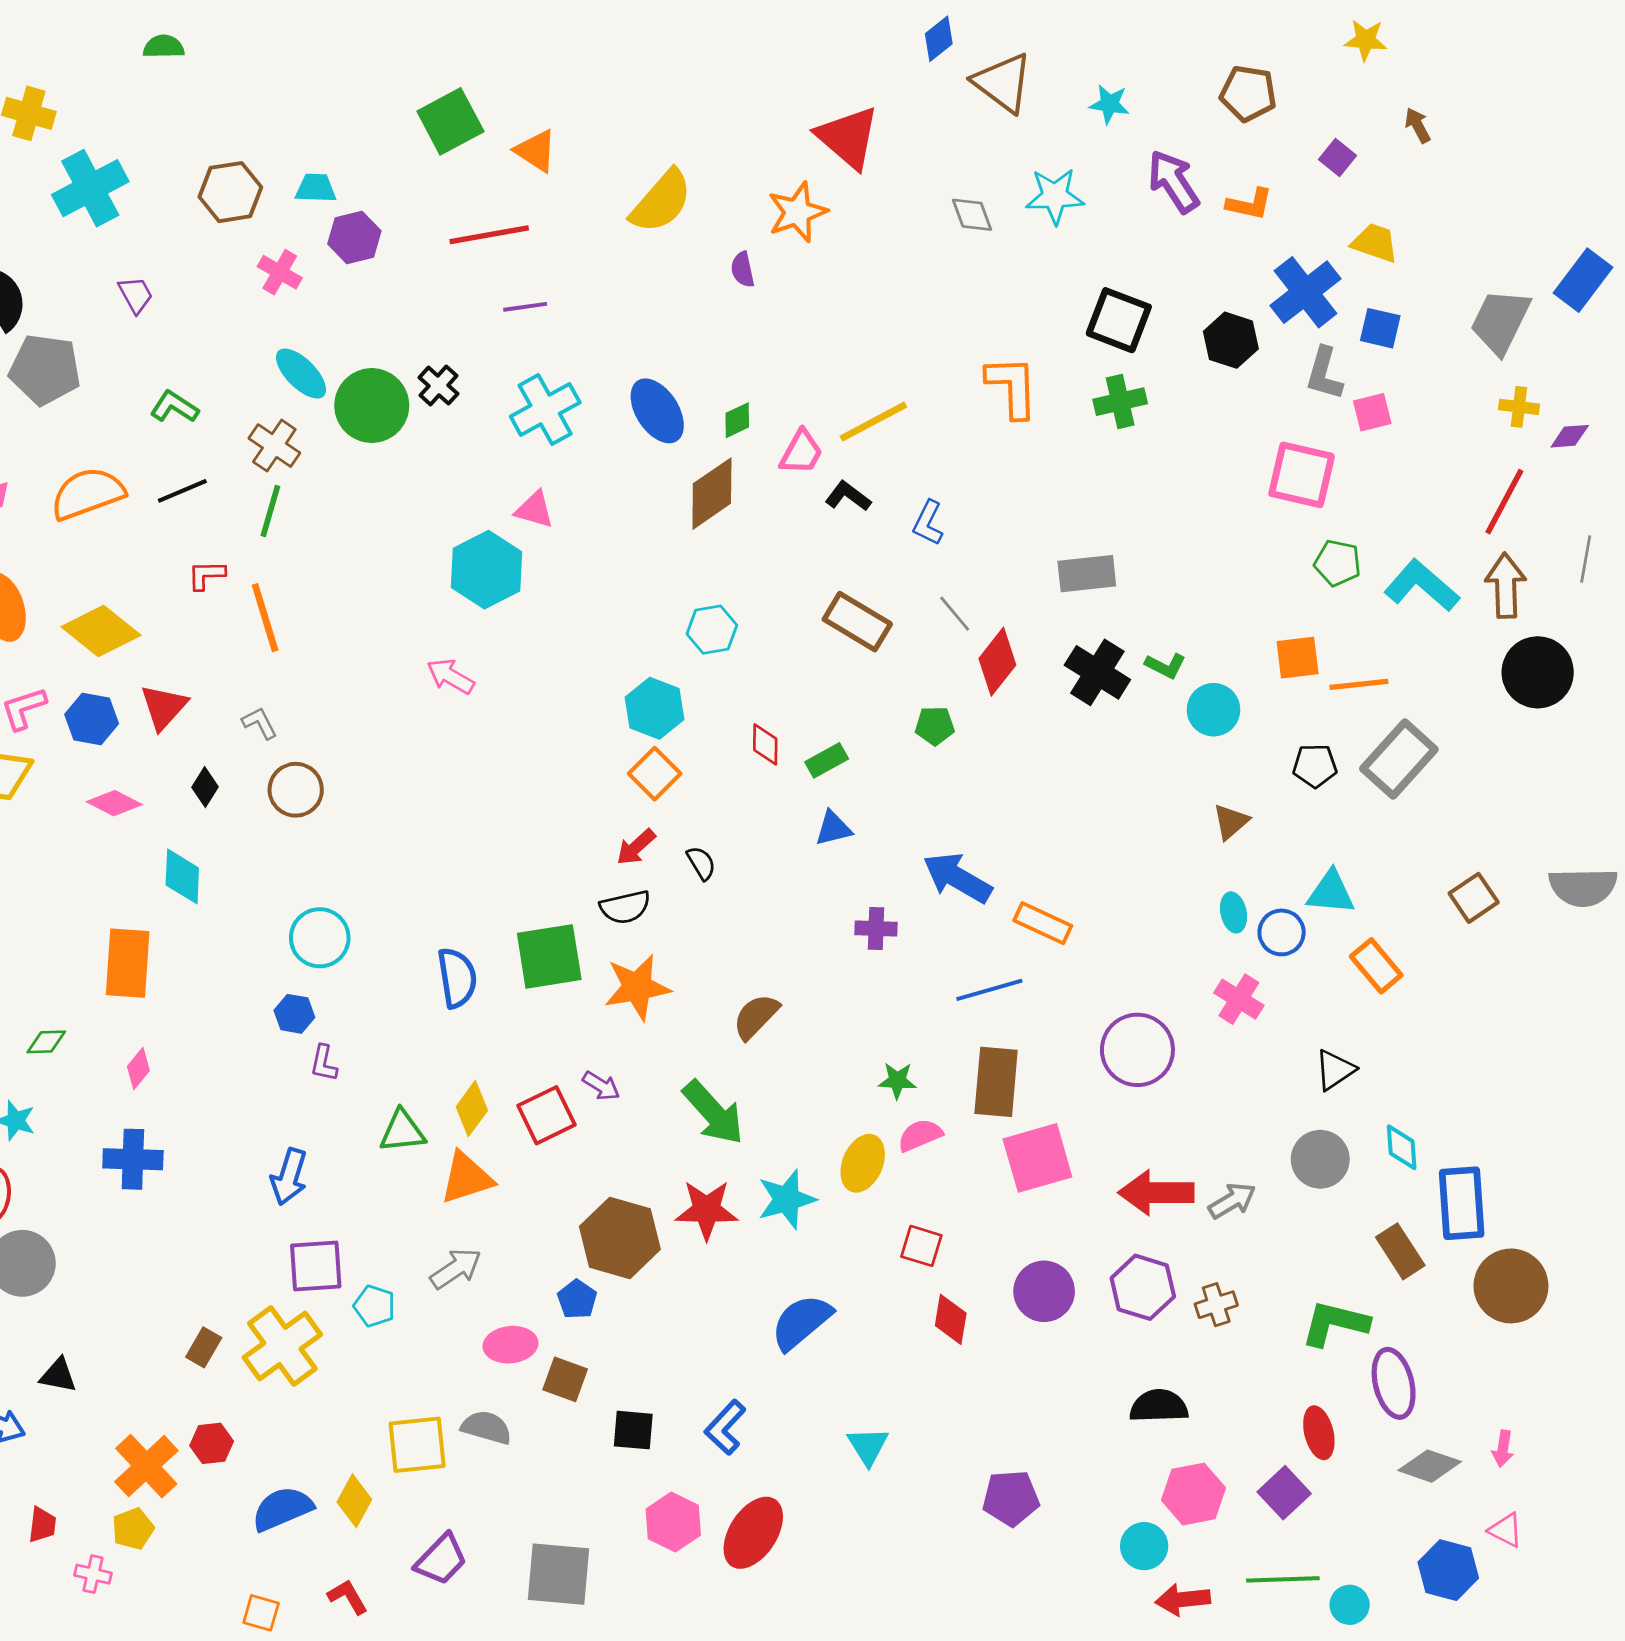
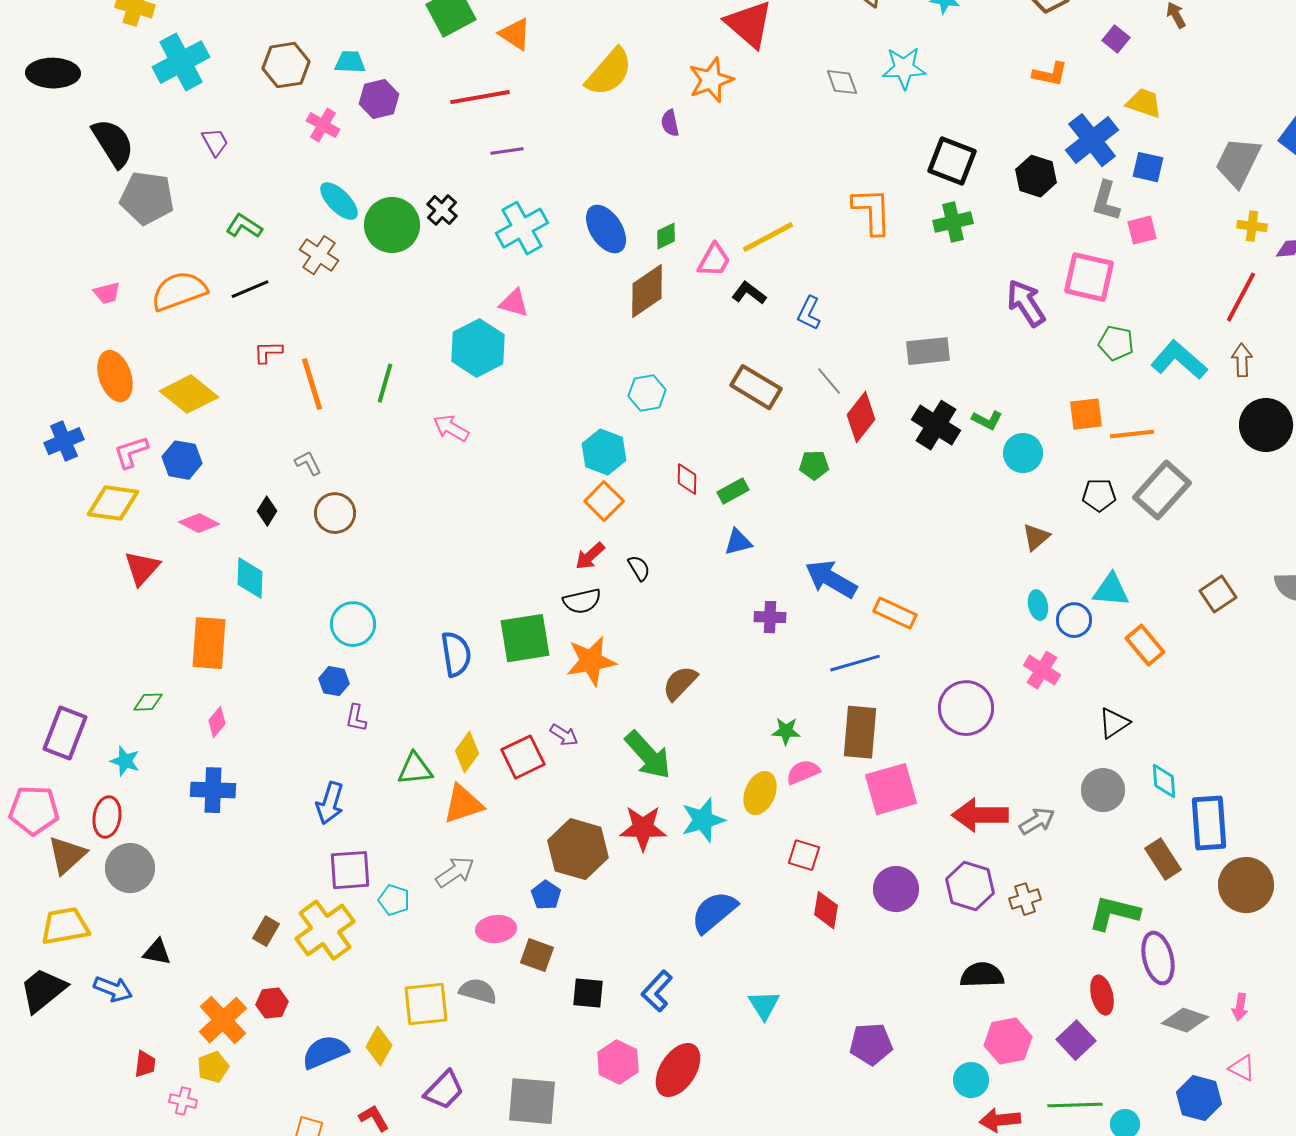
purple arrow: (1173, 181) -> (1026, 303), moved
green line: (270, 511) -> (385, 383), moved
brown arrow: (1506, 586) -> (1242, 360), size x0.7
red triangle: (164, 707) -> (142, 568), moved

